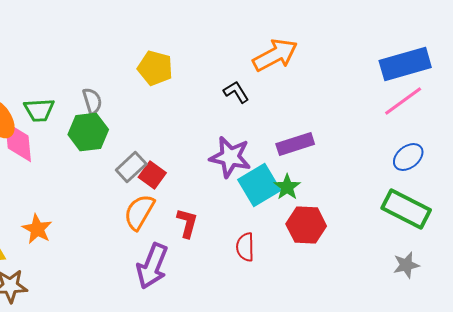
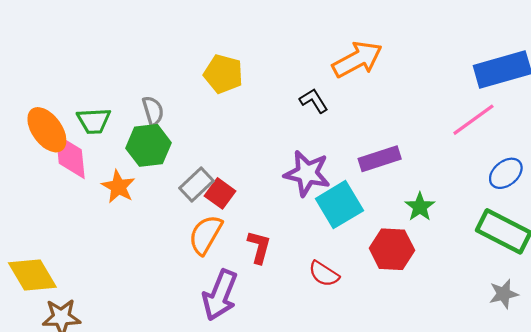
pink line: (403, 101) -> (473, 120), moved
green star: (287, 187) -> (420, 207), moved
orange star: (37, 229) -> (118, 187), moved
red semicircle: (245, 247) -> (324, 274), turned -56

